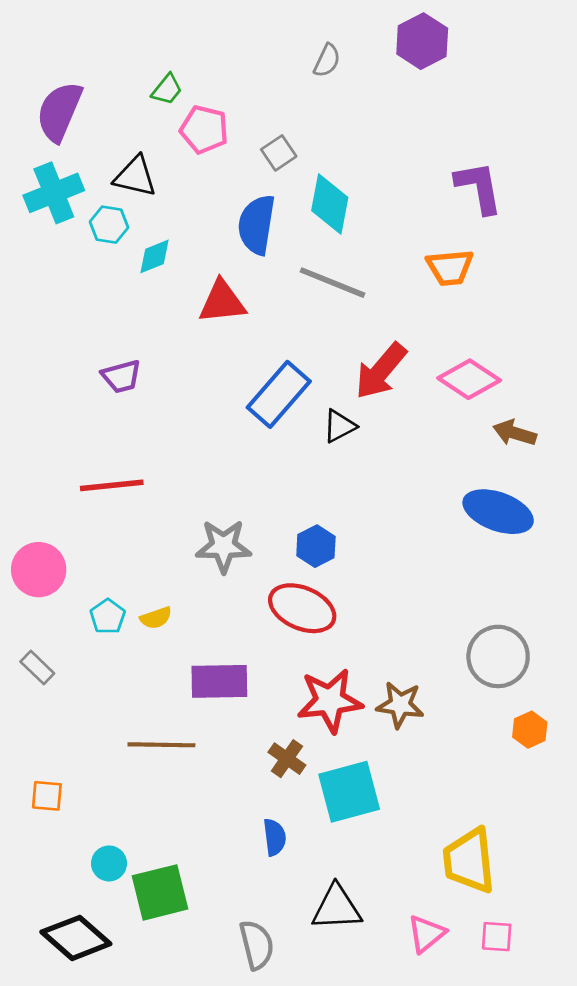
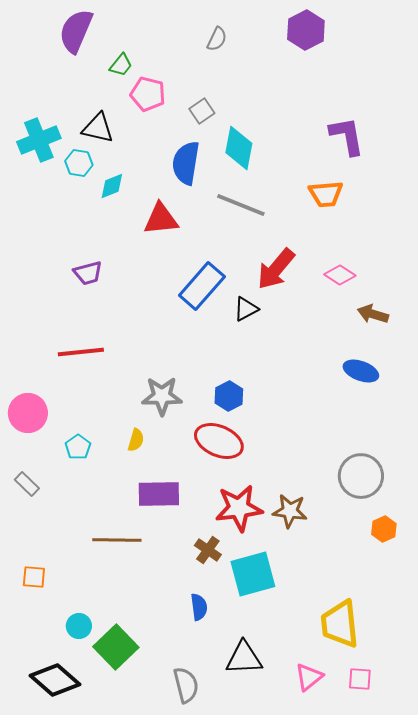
gray semicircle: (327, 60) -> (217, 39), moved
purple semicircle: (59, 112) -> (76, 31), moved
pink diamond: (469, 379) -> (340, 275), size x0.7
blue ellipse: (498, 512) -> (361, 371), size x0.7
yellow semicircle: (156, 618) -> (136, 440), moved, turned -55
green square: (160, 892) -> (116, 647), turned -30

